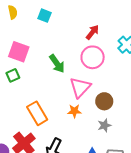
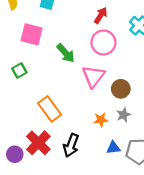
pink square: (19, 52) -> (32, 34), moved
orange star: (74, 111) -> (101, 120), moved

